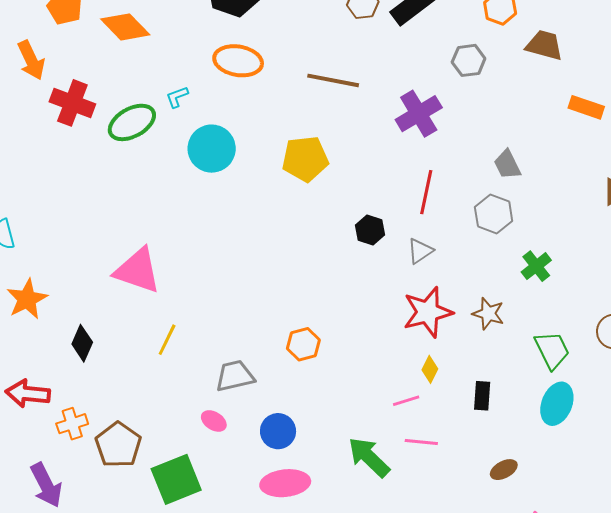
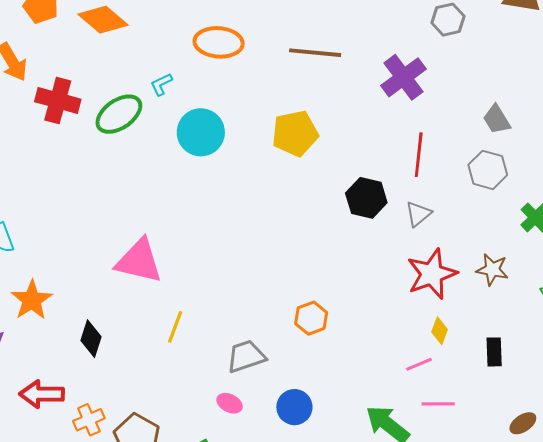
black hexagon: (370, 230) -> (366, 198), size x1.4

